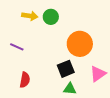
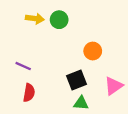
orange circle: (80, 44) -> (93, 51), size x0.6
purple line: (17, 47) -> (23, 66), moved

